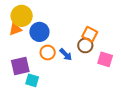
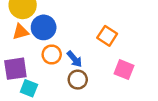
orange triangle: (15, 29) -> (20, 32), moved
brown circle: (85, 45) -> (78, 80), moved

